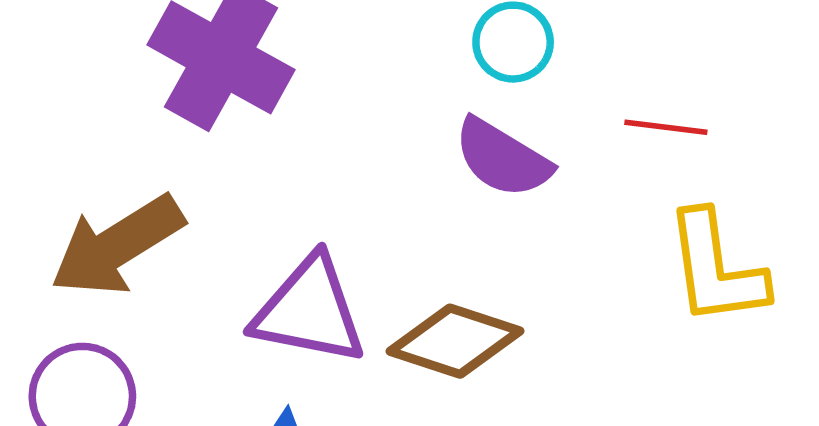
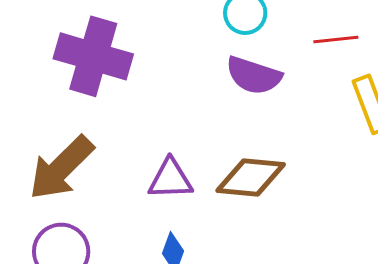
purple triangle: (309, 311) -> (170, 179), size x0.7

